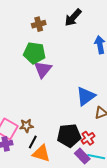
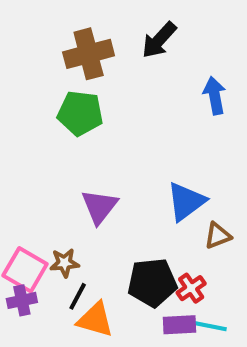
brown cross: (39, 24) -> (89, 54), size x1.6
purple triangle: (43, 69) -> (99, 207), moved
purple rectangle: (82, 156) -> (179, 325), turned -49

